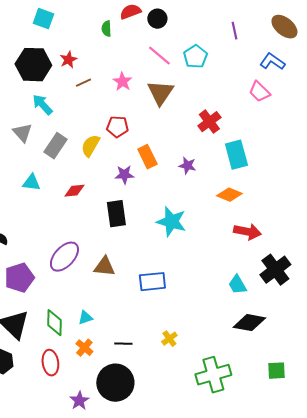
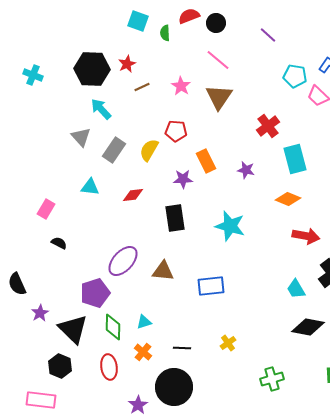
cyan square: (43, 19) -> (138, 21), moved
purple line: (234, 31) -> (268, 35), moved, turned -36
cyan pentagon: (195, 57) -> (295, 76), moved, turned -30
purple pentagon: (19, 278) -> (95, 293), moved
green cross: (213, 375) -> (272, 379), size x0.7

